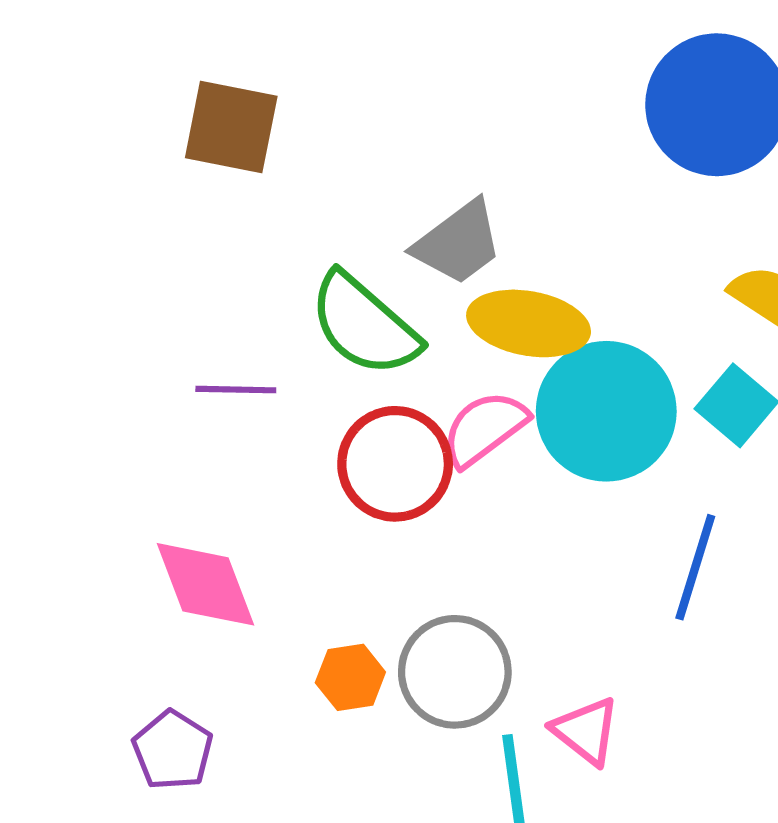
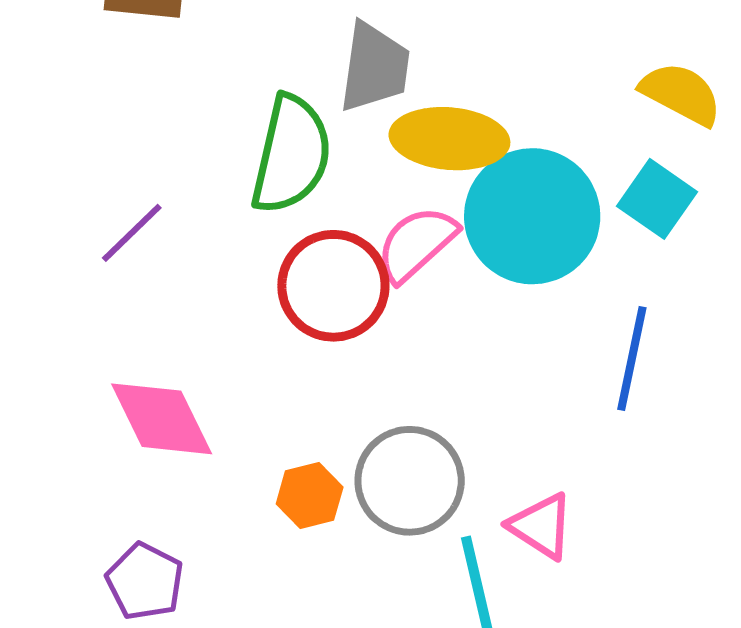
gray trapezoid: (458, 243) -> (374, 67), turned -40
green semicircle: (364, 325) -> (291, 155), turned -113
purple line: (236, 390) -> (132, 233), moved, turned -40

